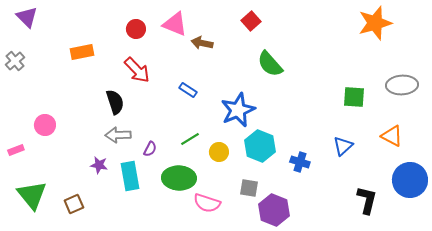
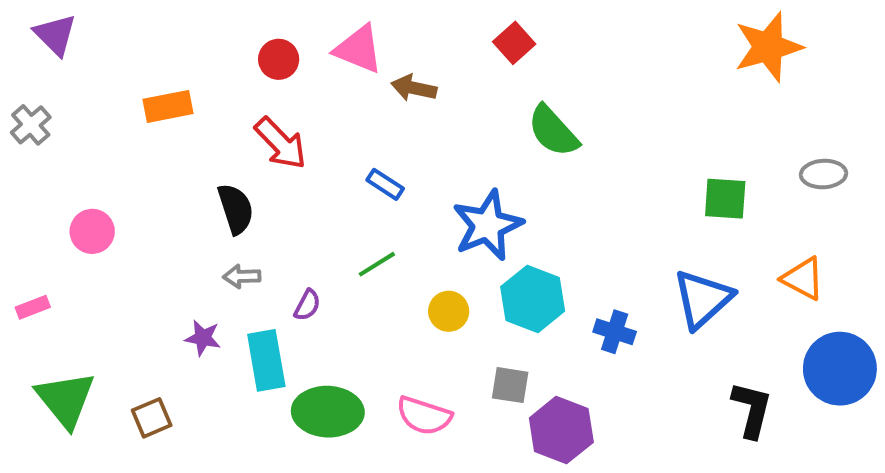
gray ellipse: (402, 85) -> (824, 174), size x0.7
pink circle: (45, 125) -> (92, 231), moved
gray arrow: (118, 135) -> (242, 276), size x0.7
green line: (190, 139) -> (377, 264), moved
blue triangle: (343, 146) -> (703, 299), size x1.5
green ellipse: (179, 178) -> (328, 412), moved

